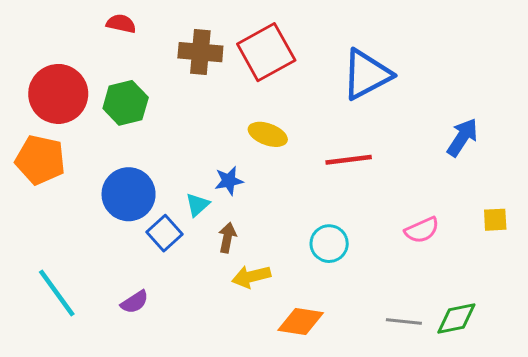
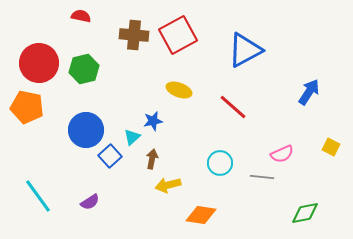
red line: (349, 160) -> (233, 107), turned 48
yellow square: (495, 220) -> (331, 147), turned 30
gray line: (404, 321) -> (262, 177), moved

